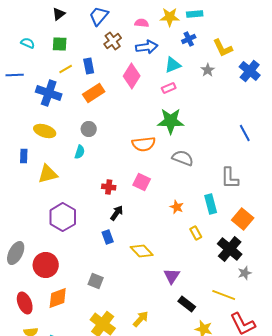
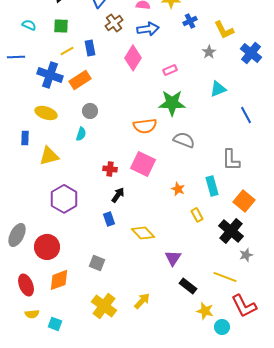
cyan triangle: (173, 65) -> (218, 89), moved
orange rectangle: (94, 93) -> (80, 80), moved
pink square: (142, 182) -> (143, 164), size x1.4

